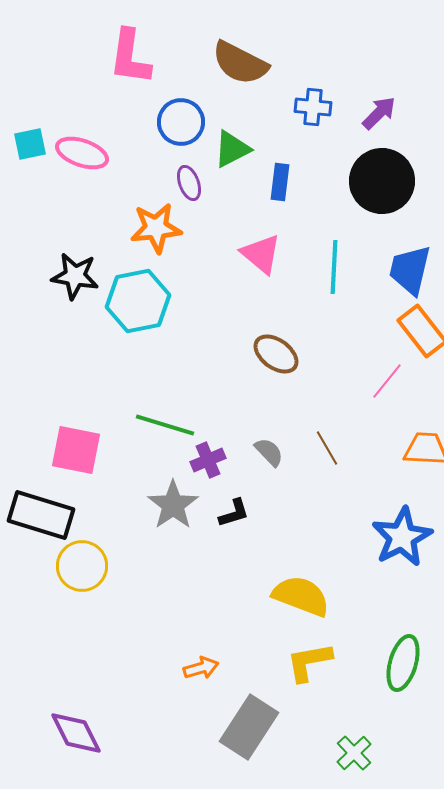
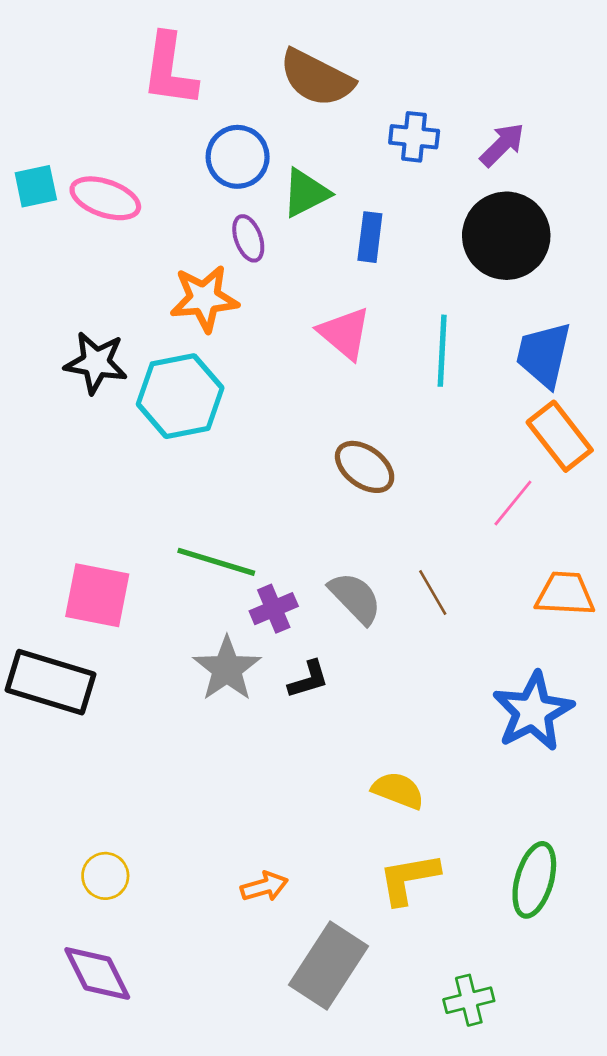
gray semicircle: (269, 452) -> (355, 598), size x1.4
yellow circle: (82, 566) -> (105, 876), moved, size x0.7
yellow semicircle: (301, 596) -> (398, 790), size x0.7
green cross: (354, 753) -> (469, 1000), turned 30

